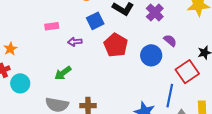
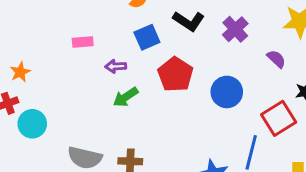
purple semicircle: (170, 40) -> (276, 59), moved
green arrow: (63, 73) -> (126, 97), moved

